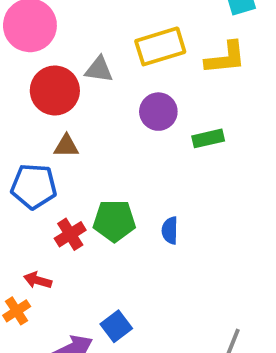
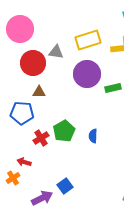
purple circle: (158, 112) -> (87, 74), size x1.4
green pentagon: (114, 221) -> (64, 131), turned -30

